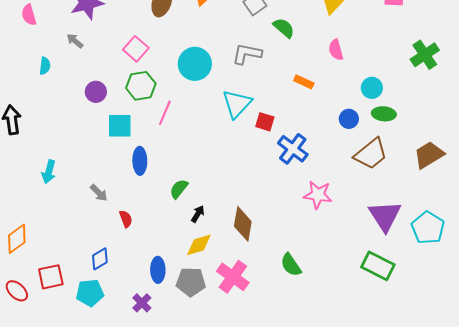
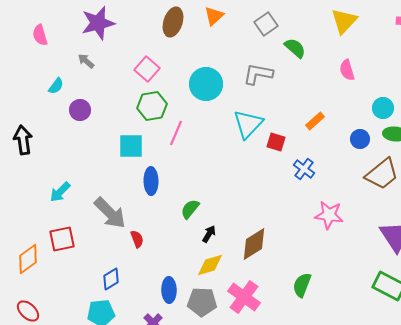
cyan semicircle: (45, 66) -> (56, 86), turned 30
orange rectangle: (304, 82) -> (315, 121), moved, turned -66
purple circle: (96, 92) -> (80, 110), moved
blue cross: (293, 149) -> (304, 169), size x0.7
cyan arrow: (49, 172) -> (60, 192), turned 30
gray arrow: (99, 193) -> (110, 213), size x1.8
brown diamond: (243, 224) -> (254, 244), turned 48
green semicircle: (291, 265) -> (302, 285), turned 55
red square: (51, 277) -> (62, 239), moved

